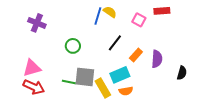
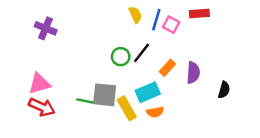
yellow semicircle: (110, 12) -> (135, 15), turned 32
blue line: (98, 16) -> (156, 20), moved
green circle: (73, 46) -> (121, 57), moved

